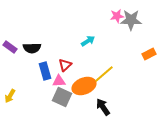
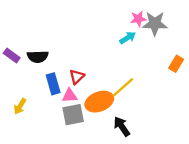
cyan arrow: (88, 41) -> (128, 38), moved
orange rectangle: (149, 54) -> (176, 64), turned -32
yellow arrow: (10, 96) -> (20, 106), moved
gray square: (62, 97) -> (73, 115), turned -36

